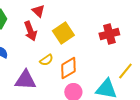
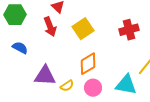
yellow semicircle: (46, 60) -> (67, 86), moved

